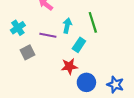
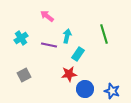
green line: (93, 22) -> (104, 34), moved
gray square: (28, 52) -> (24, 75), moved

